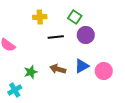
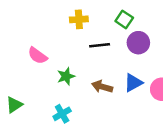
green star: (31, 72) -> (66, 76), moved
cyan cross: (15, 90) -> (62, 114), moved

